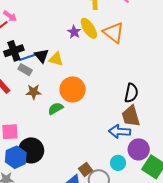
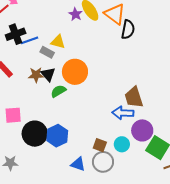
black triangle: (42, 56) -> (48, 74), moved
gray rectangle: (25, 70) -> (47, 52), moved
black semicircle: (131, 93) -> (128, 29), moved
blue hexagon: (16, 157) -> (57, 136), moved
brown square: (86, 170) -> (100, 145), moved, turned -32

